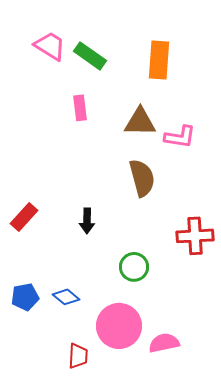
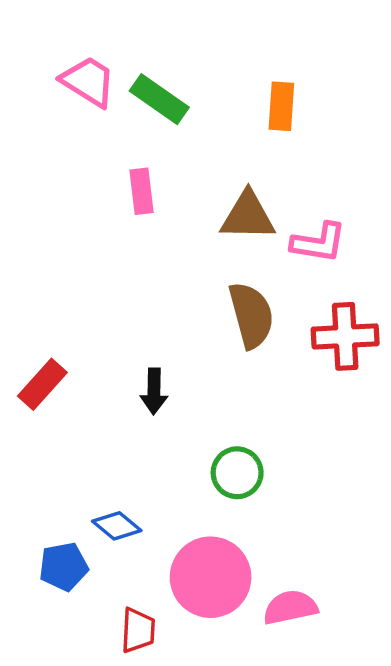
orange rectangle: (159, 60) -> (281, 106), size x0.7
red cross: (195, 236) -> (345, 336), moved
blue pentagon: (25, 297) -> (64, 567), moved

